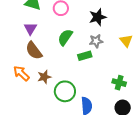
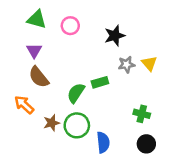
green semicircle: (65, 37) -> (76, 93), moved
gray star: (96, 41) -> (126, 64), moved
brown star: (44, 77) -> (52, 123), moved

